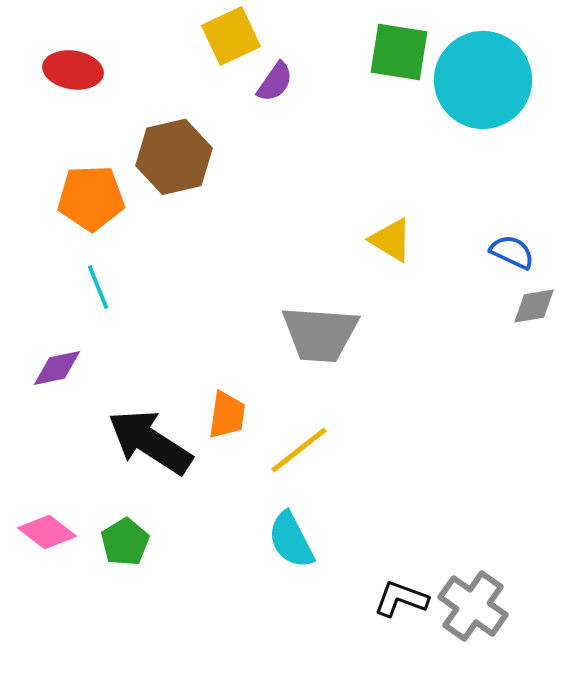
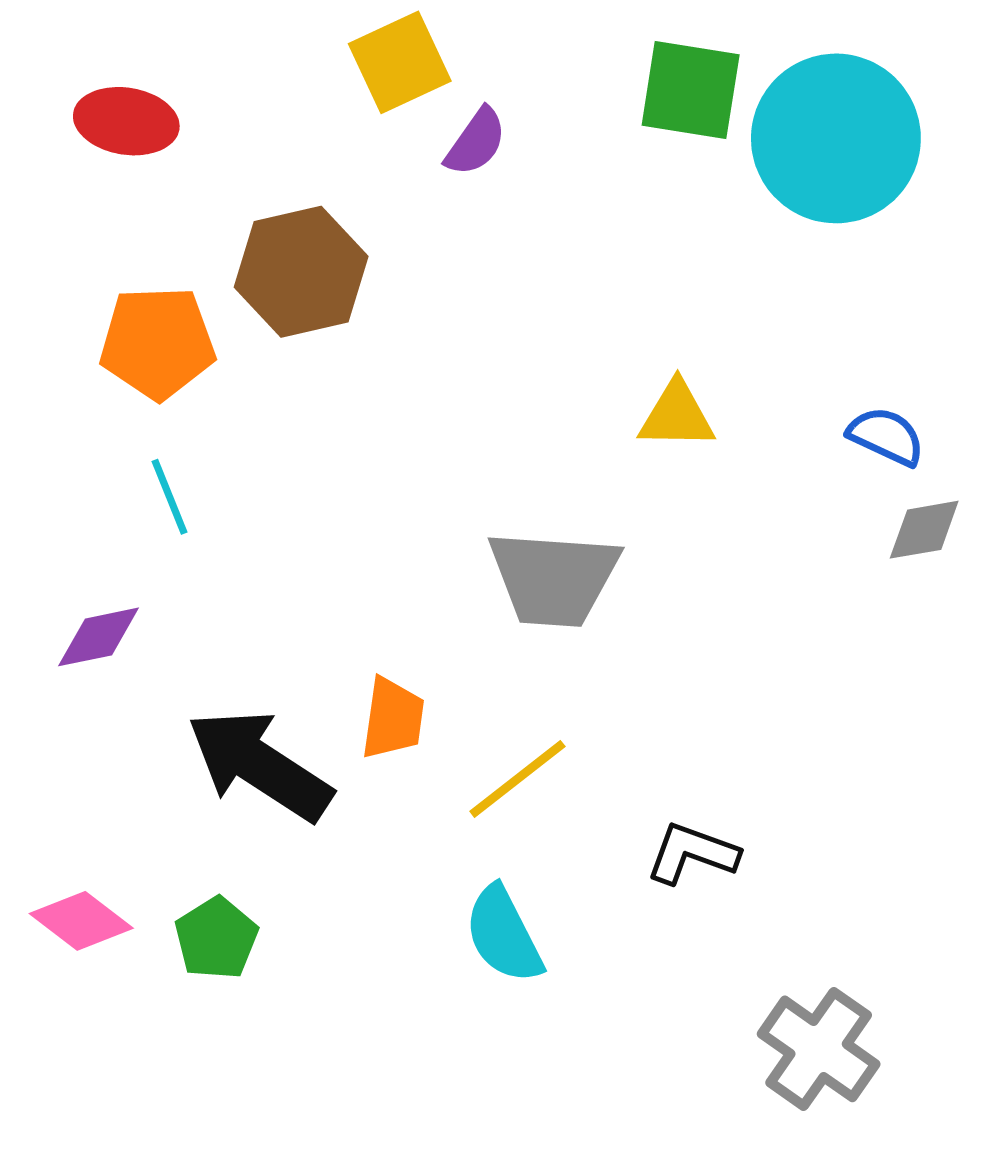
yellow triangle: (391, 240) -> (677, 415), turned -30
black L-shape: (401, 599) -> (692, 853), moved

